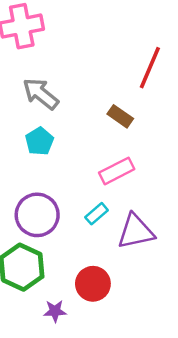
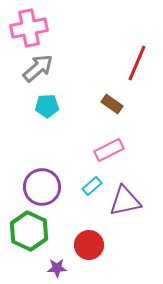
gray arrow: (41, 94) -> (38, 68), moved, turned 100
cyan pentagon: (40, 141) -> (47, 106), moved, turned 30

